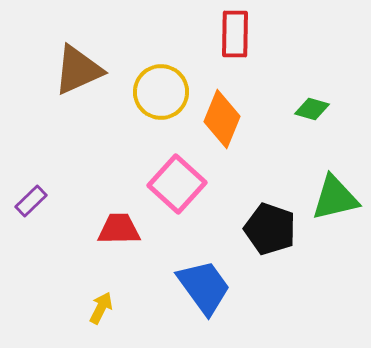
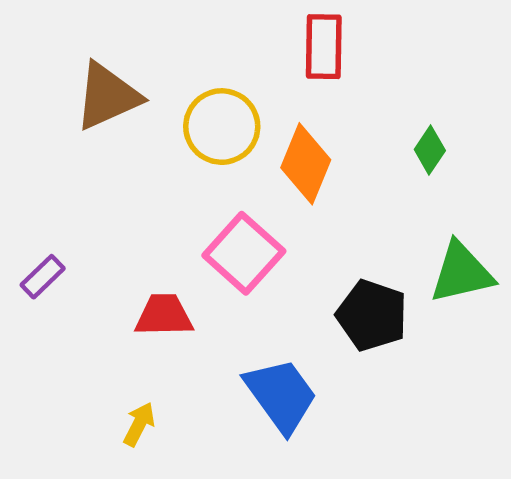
green diamond: (312, 109) -> (430, 150), turned -72

